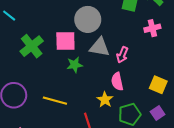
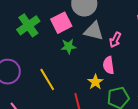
pink square: (65, 41) -> (61, 23), turned -30
yellow line: (55, 101) -> (47, 79), turned 40

